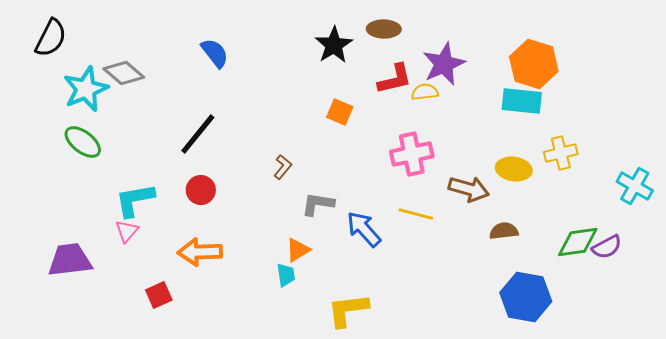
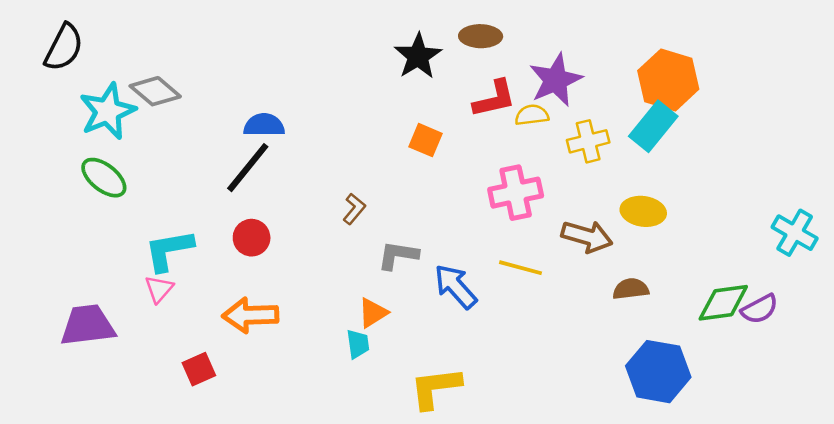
blue semicircle: (215, 53) -> (264, 125), moved, turned -52
cyan rectangle: (522, 101) -> (653, 126), turned -57
yellow cross: (561, 153) -> (588, 141), moved

